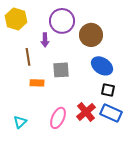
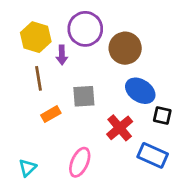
yellow hexagon: (16, 19) -> (36, 37), moved
orange rectangle: (37, 83) -> (51, 114), turned -32
black square: (108, 90) -> (162, 115), moved
red cross: (86, 112) -> (120, 128), moved

